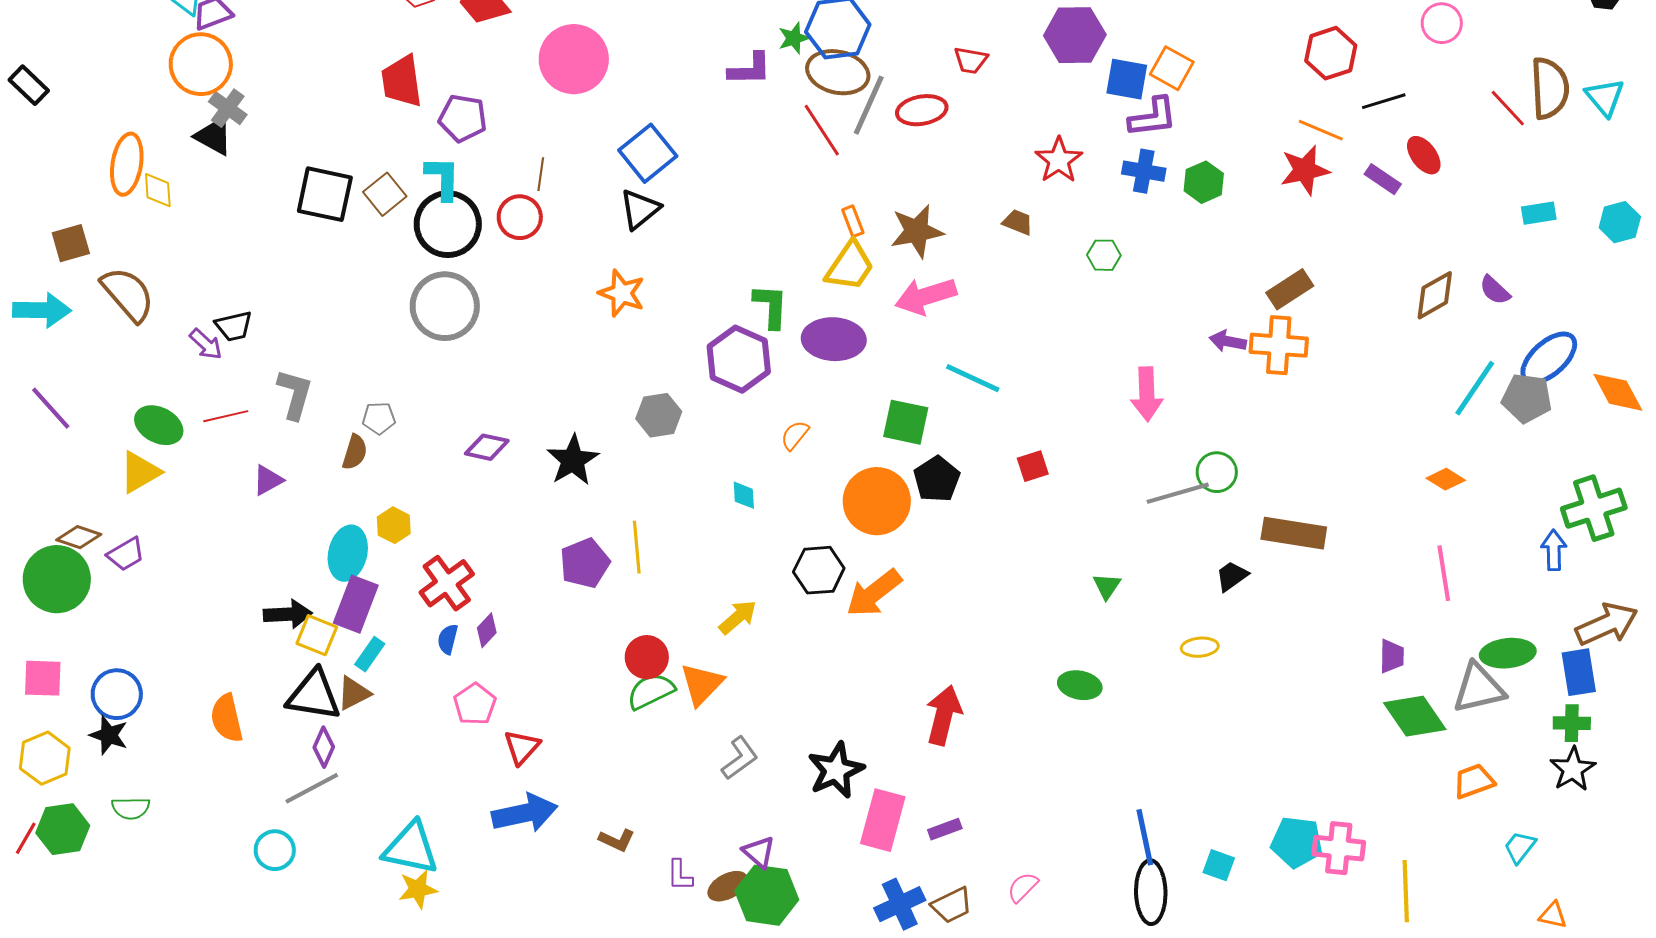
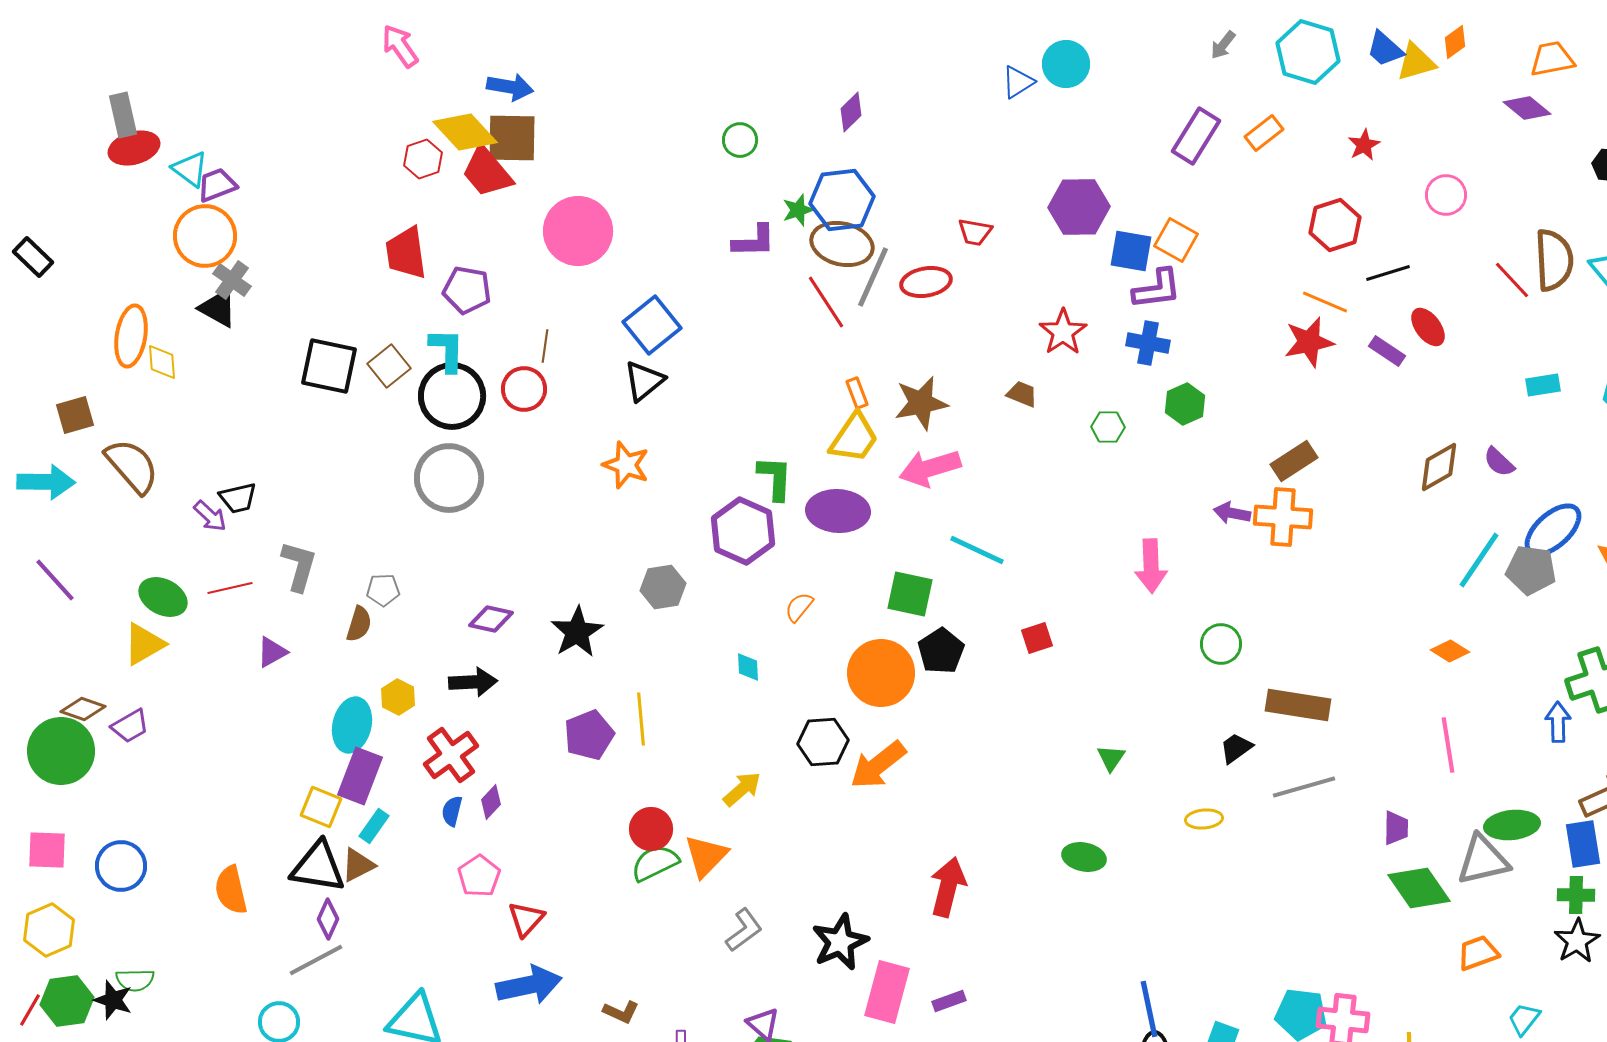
green hexagon: (1204, 182) -> (1185, 404), moved
gray line: (1178, 493) -> (1304, 787), moved
black arrow: (288, 614) -> (473, 682), moved
black star: (109, 735) -> (113, 1000), moved

